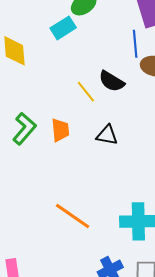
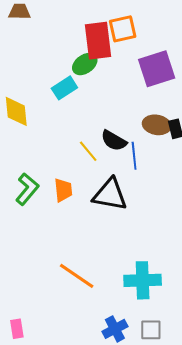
blue line: (135, 44) -> (134, 156), moved
black triangle: (107, 135) -> (110, 194), size x1.6

